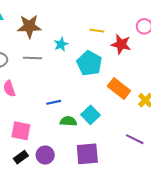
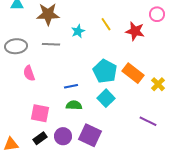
yellow line: (97, 31) -> (106, 24), moved, turned 48
cyan pentagon: (89, 63) -> (105, 71), moved
green semicircle: (68, 121) -> (74, 105), moved
purple square: (87, 154) -> (90, 135), moved, turned 30

